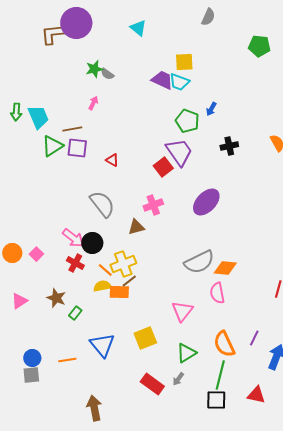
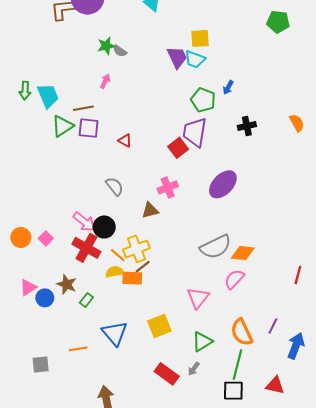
purple trapezoid: (162, 80) -> (177, 57), turned 40
purple trapezoid: (179, 152) -> (195, 132), turned -136
gray semicircle: (102, 204) -> (115, 186), size x0.7
red cross: (75, 263) -> (86, 248), size x1.5
pink semicircle: (217, 293) -> (234, 279), turned 55
blue circle: (32, 358) -> (45, 298), moved

